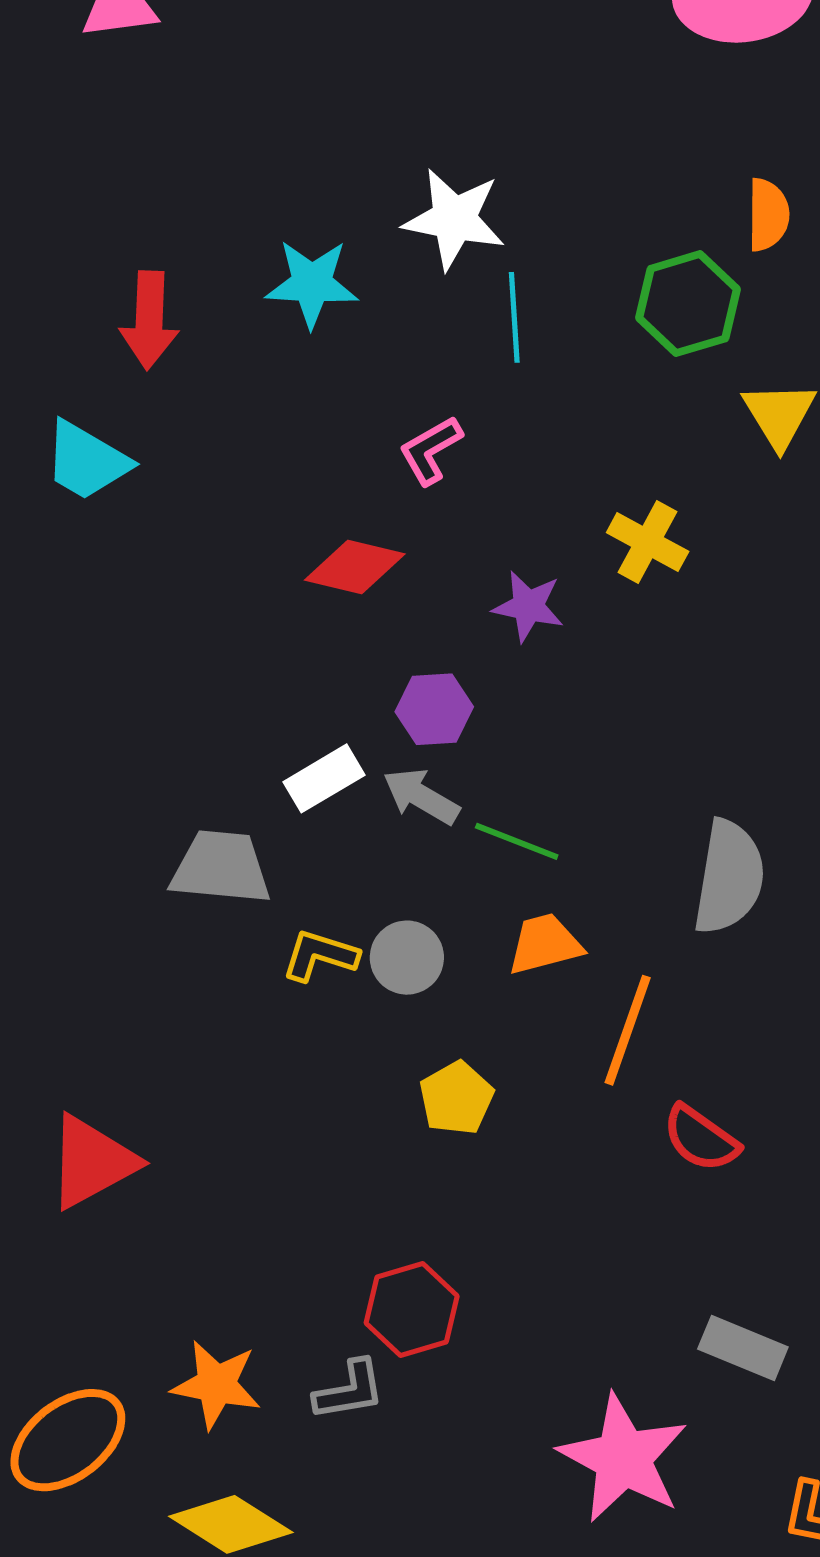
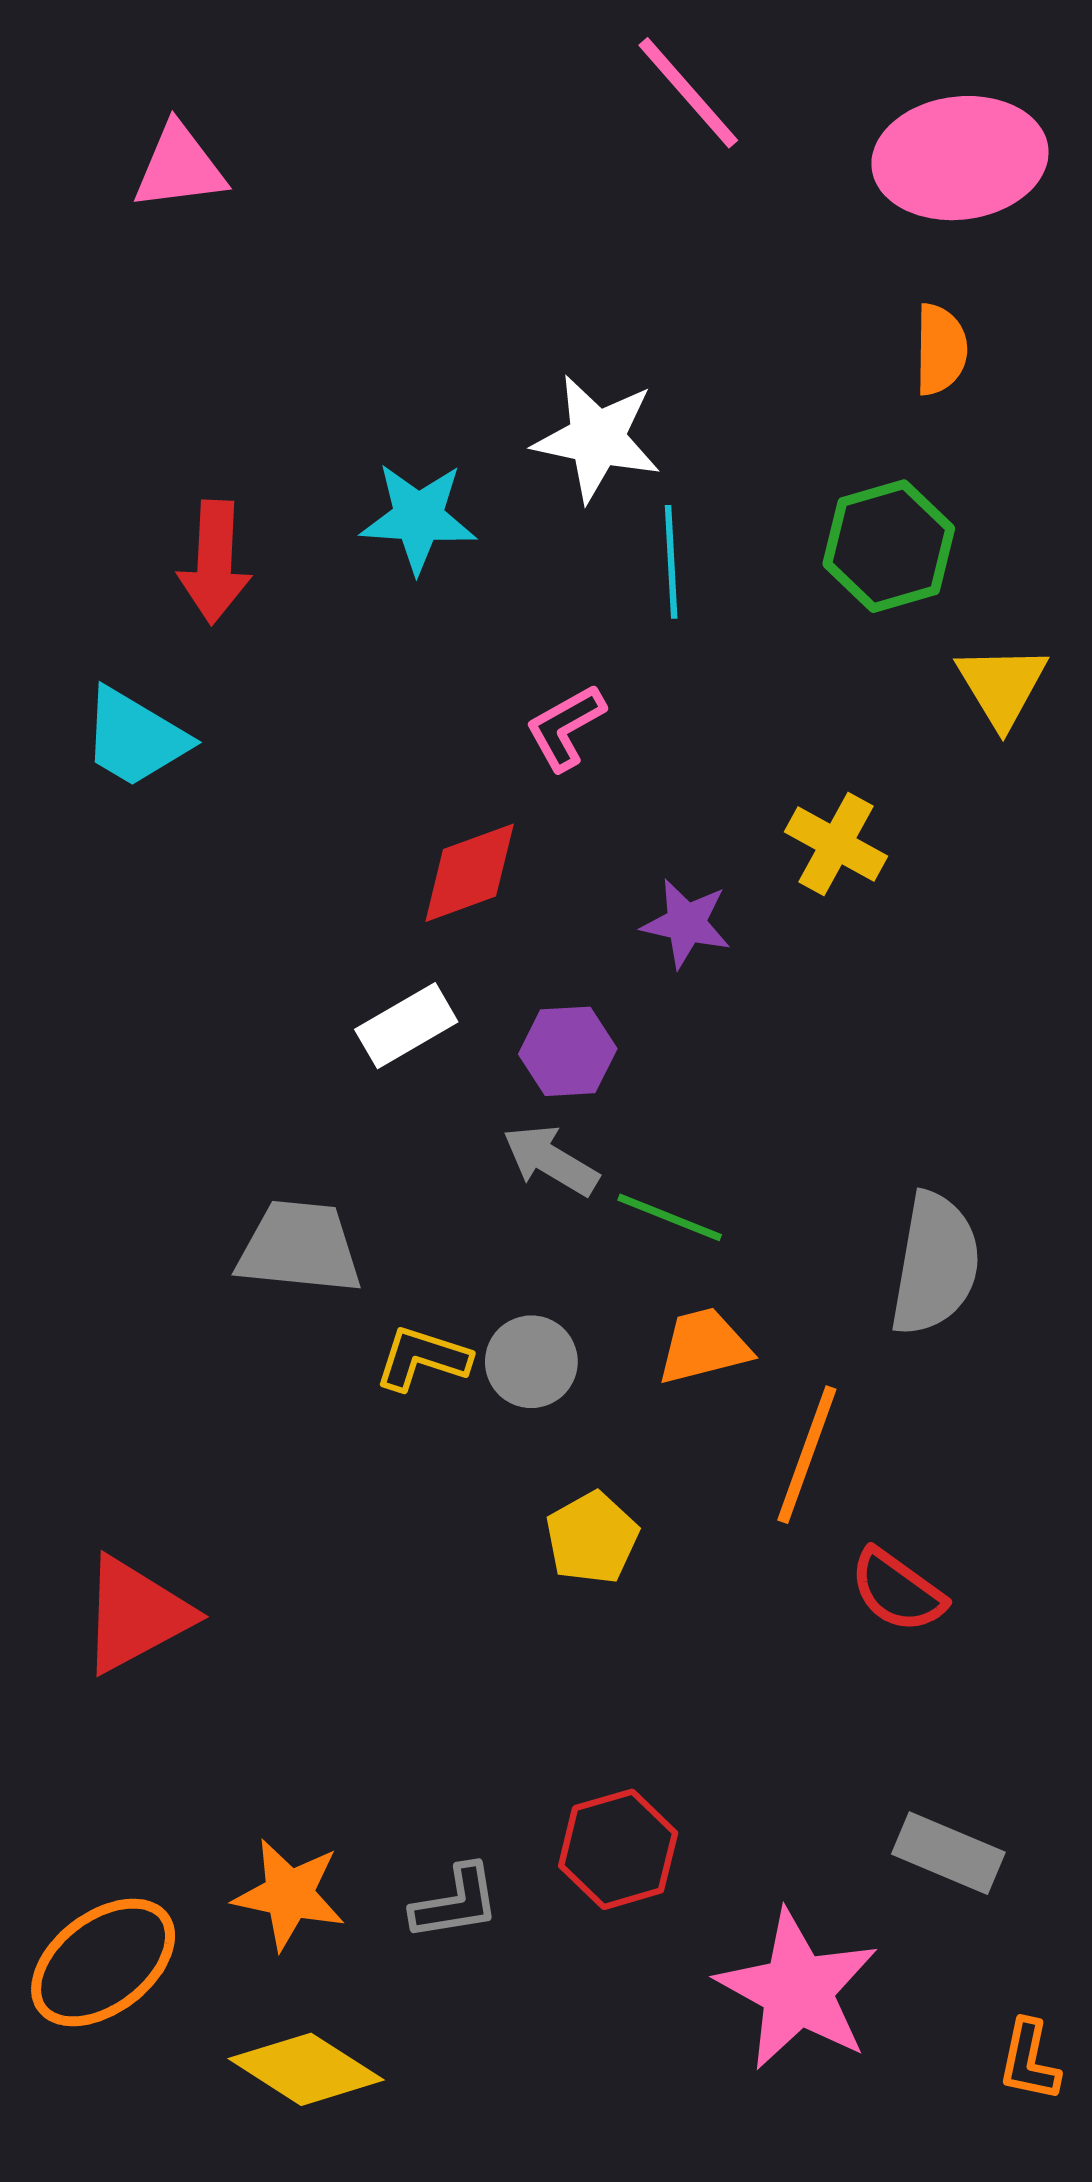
orange semicircle: (768, 215) -> (941, 350), moved
red diamond: (355, 567) -> (470, 873), turned -34
white rectangle: (324, 778) -> (406, 1026), moved
red hexagon: (412, 1310) -> (618, 1849), moved

